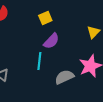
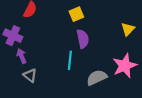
purple semicircle: (51, 41) -> (83, 39), turned -54

